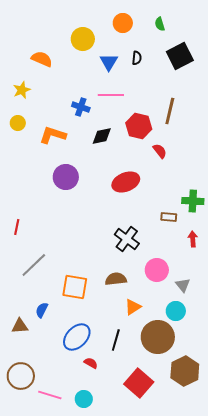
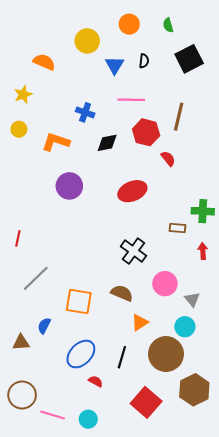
pink line: (111, 95) -> (131, 100), moved
brown semicircle: (116, 279) -> (122, 293), turned 30

